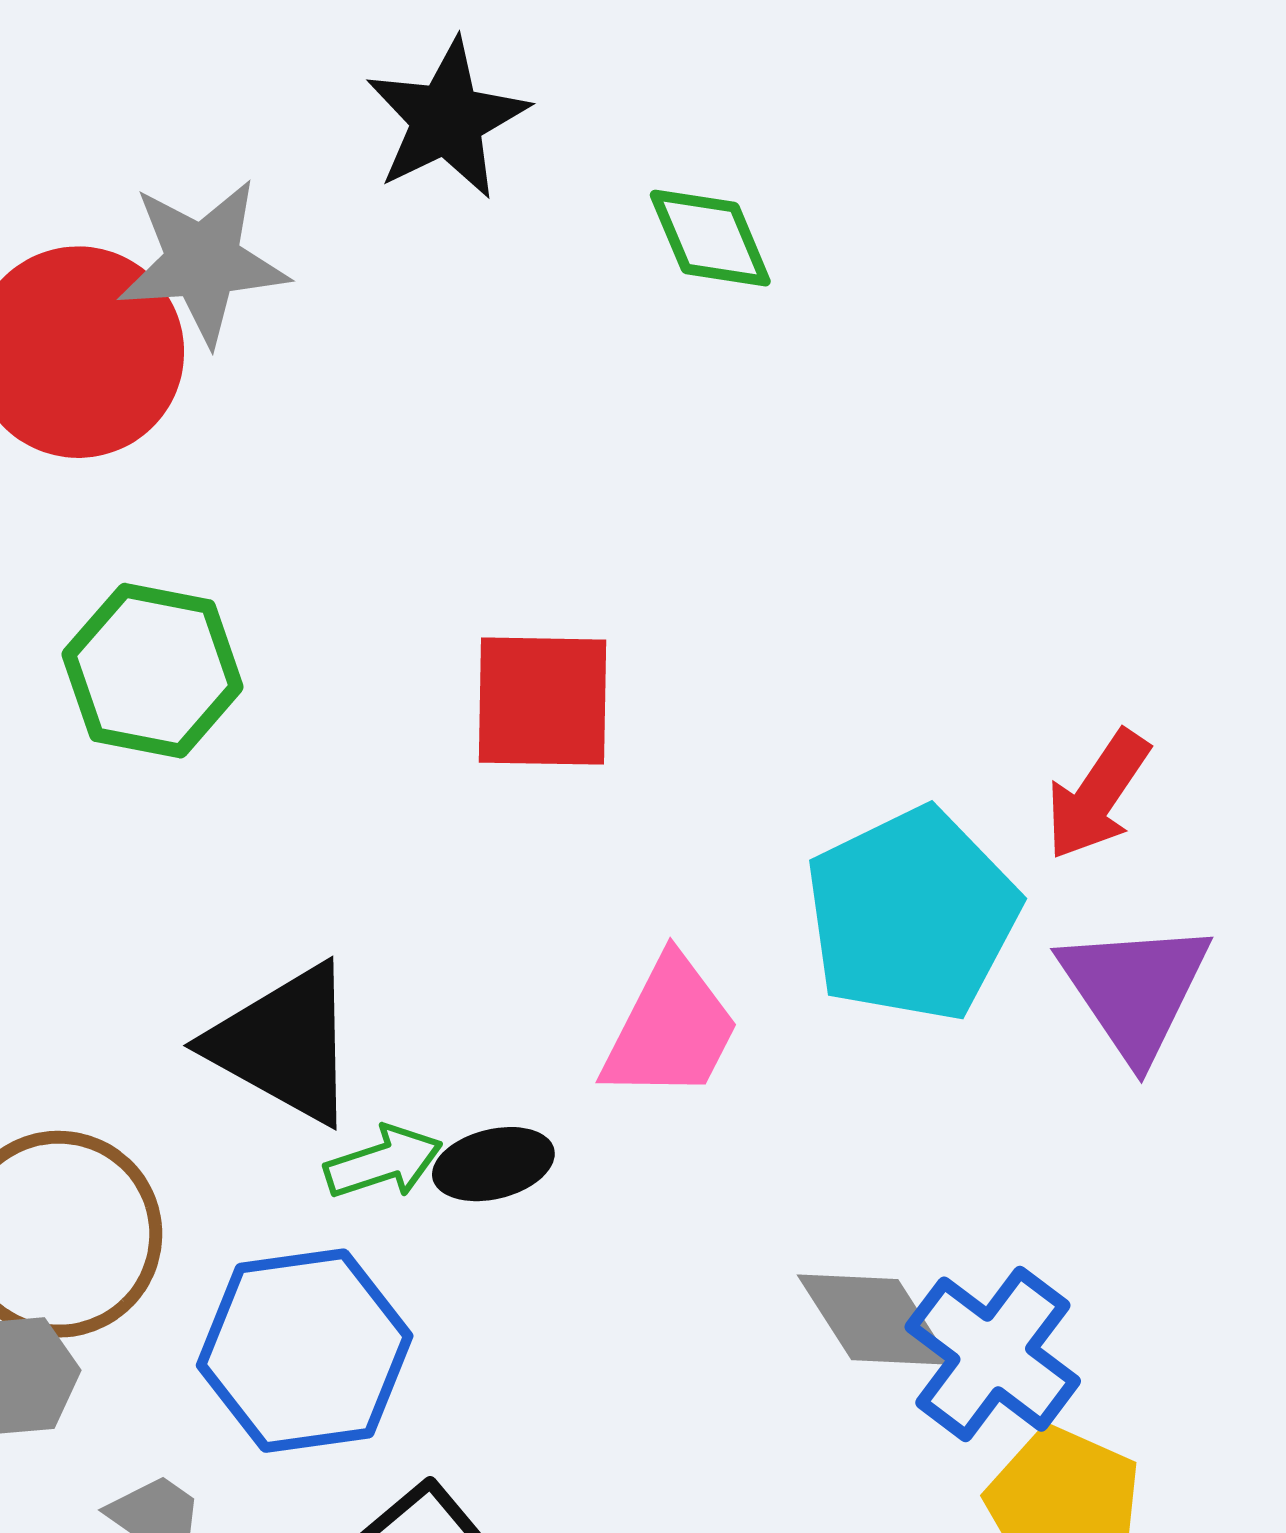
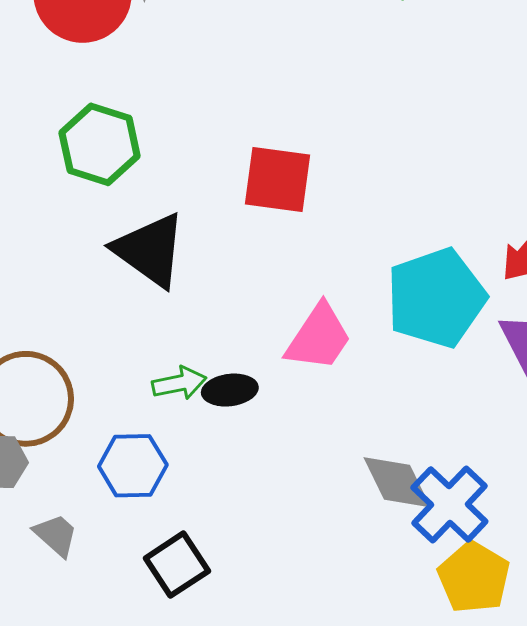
black triangle: (284, 1044) -> (150, 250), moved
blue hexagon: (305, 1351) -> (133, 466), size x0.7

